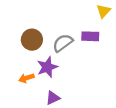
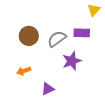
purple star: (47, 67) -> (72, 61), moved

